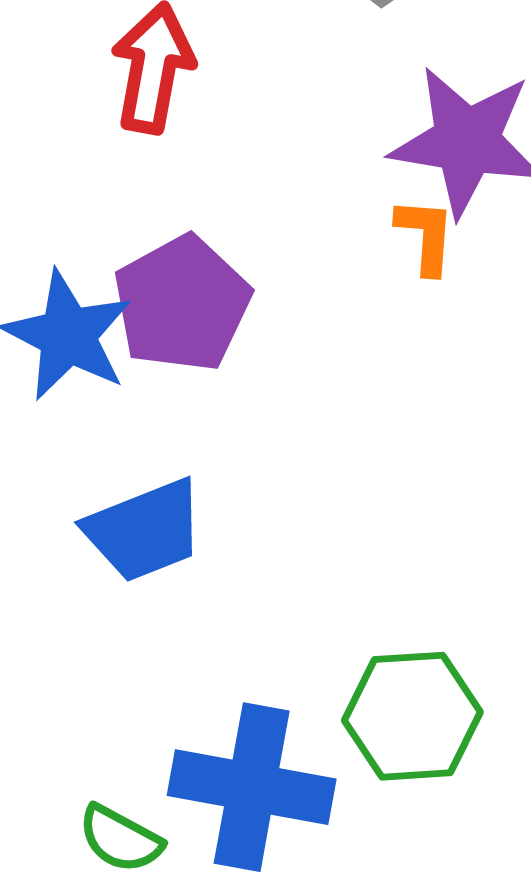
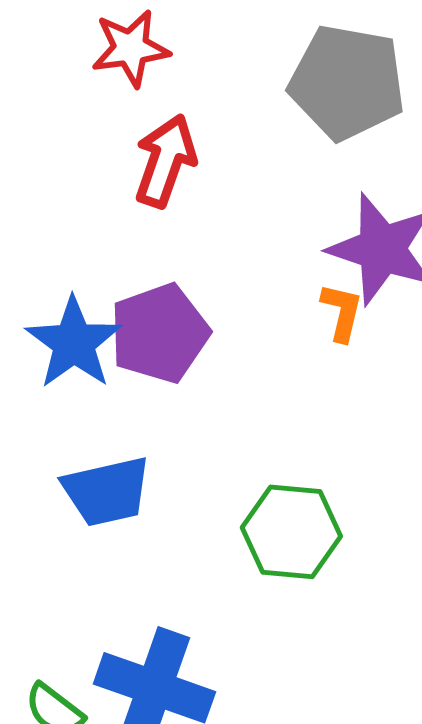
green hexagon: (412, 716) -> (291, 532), moved

